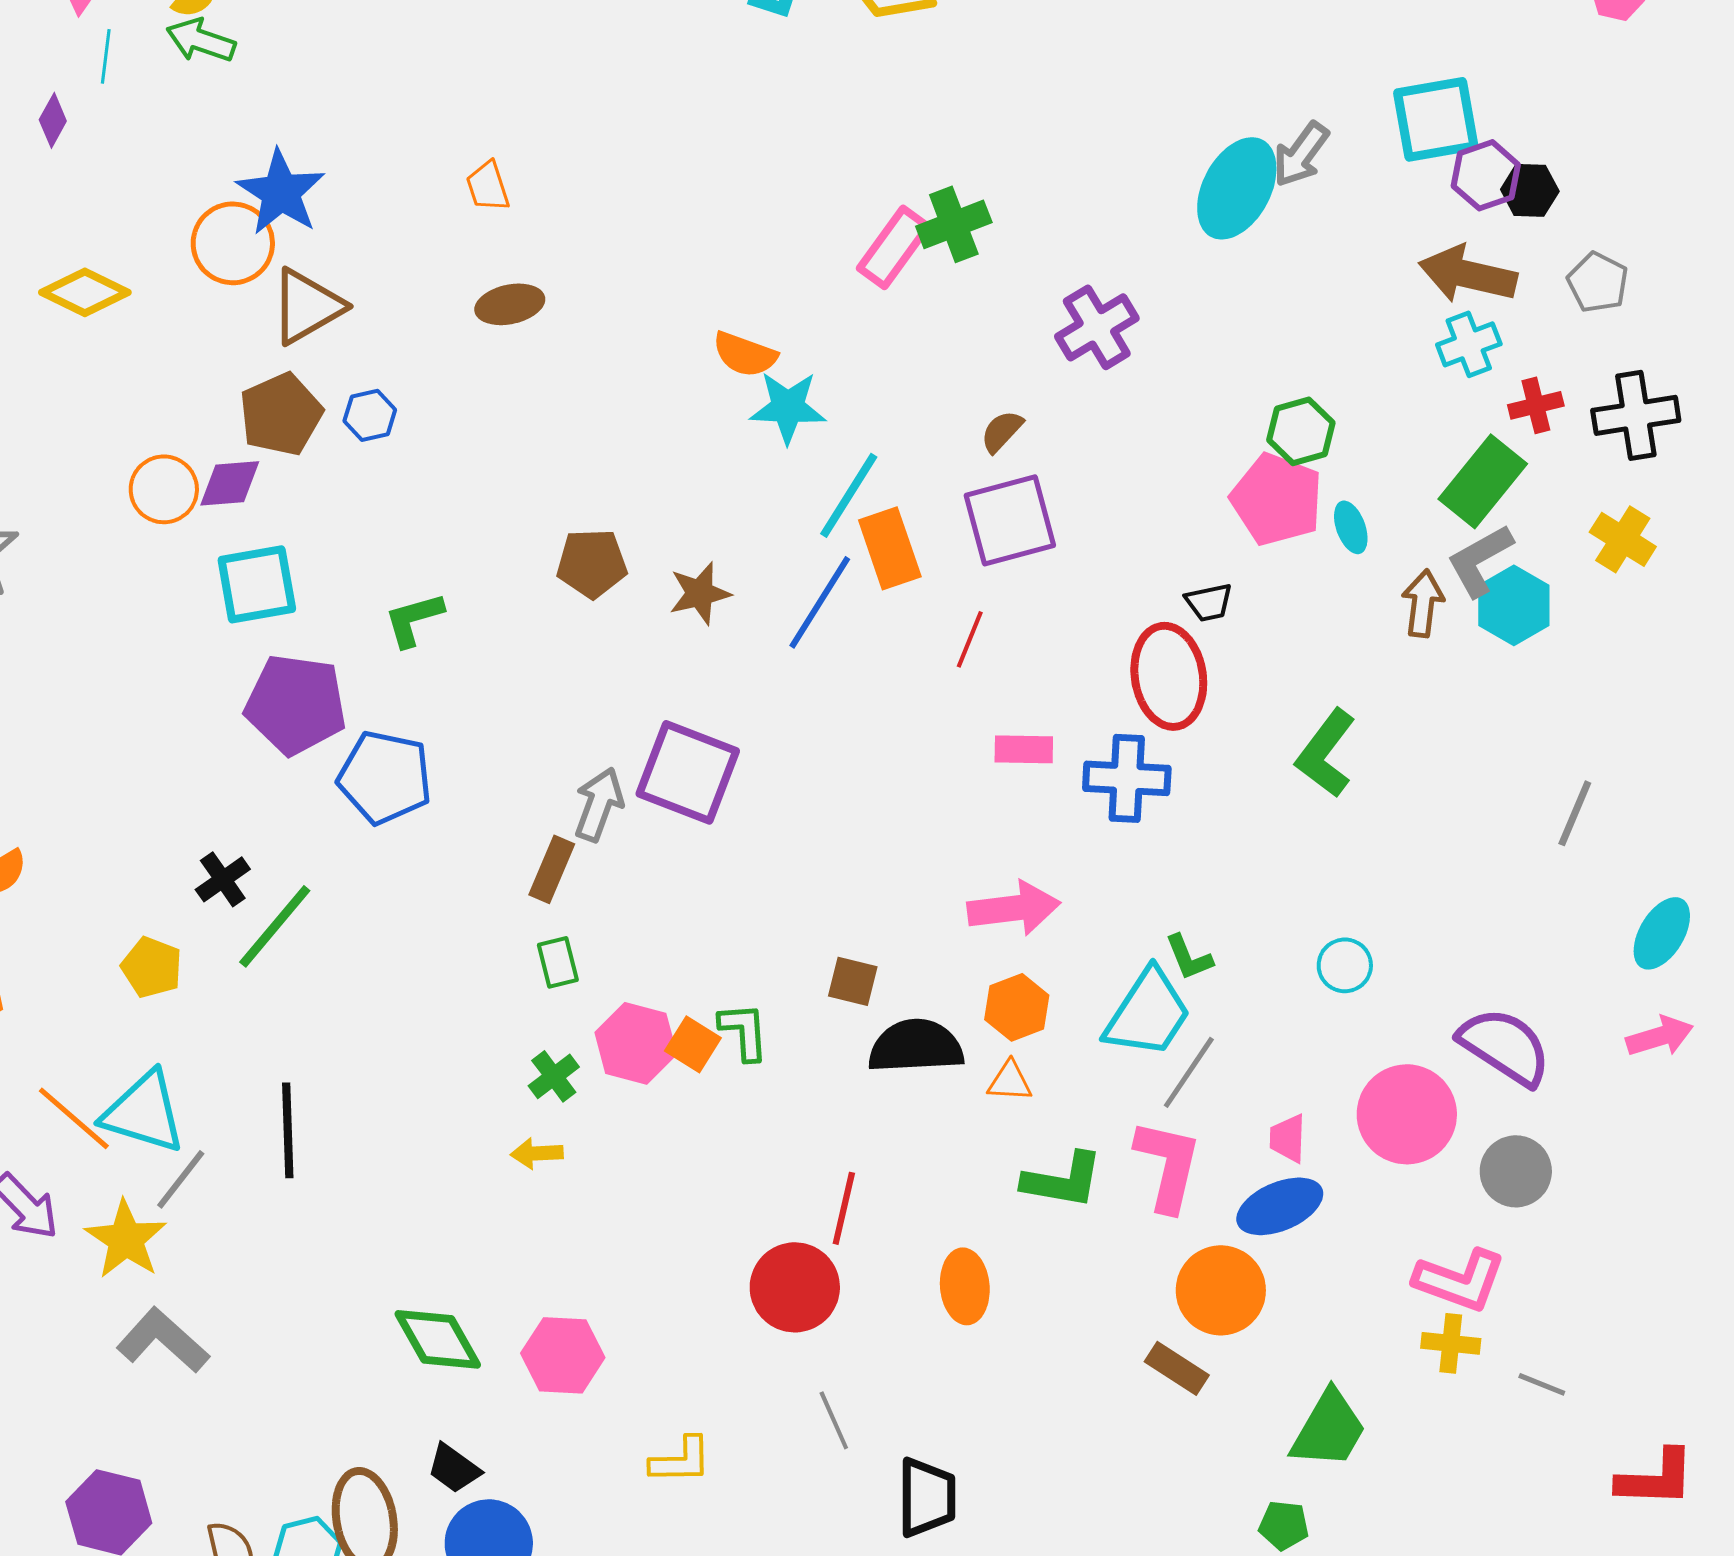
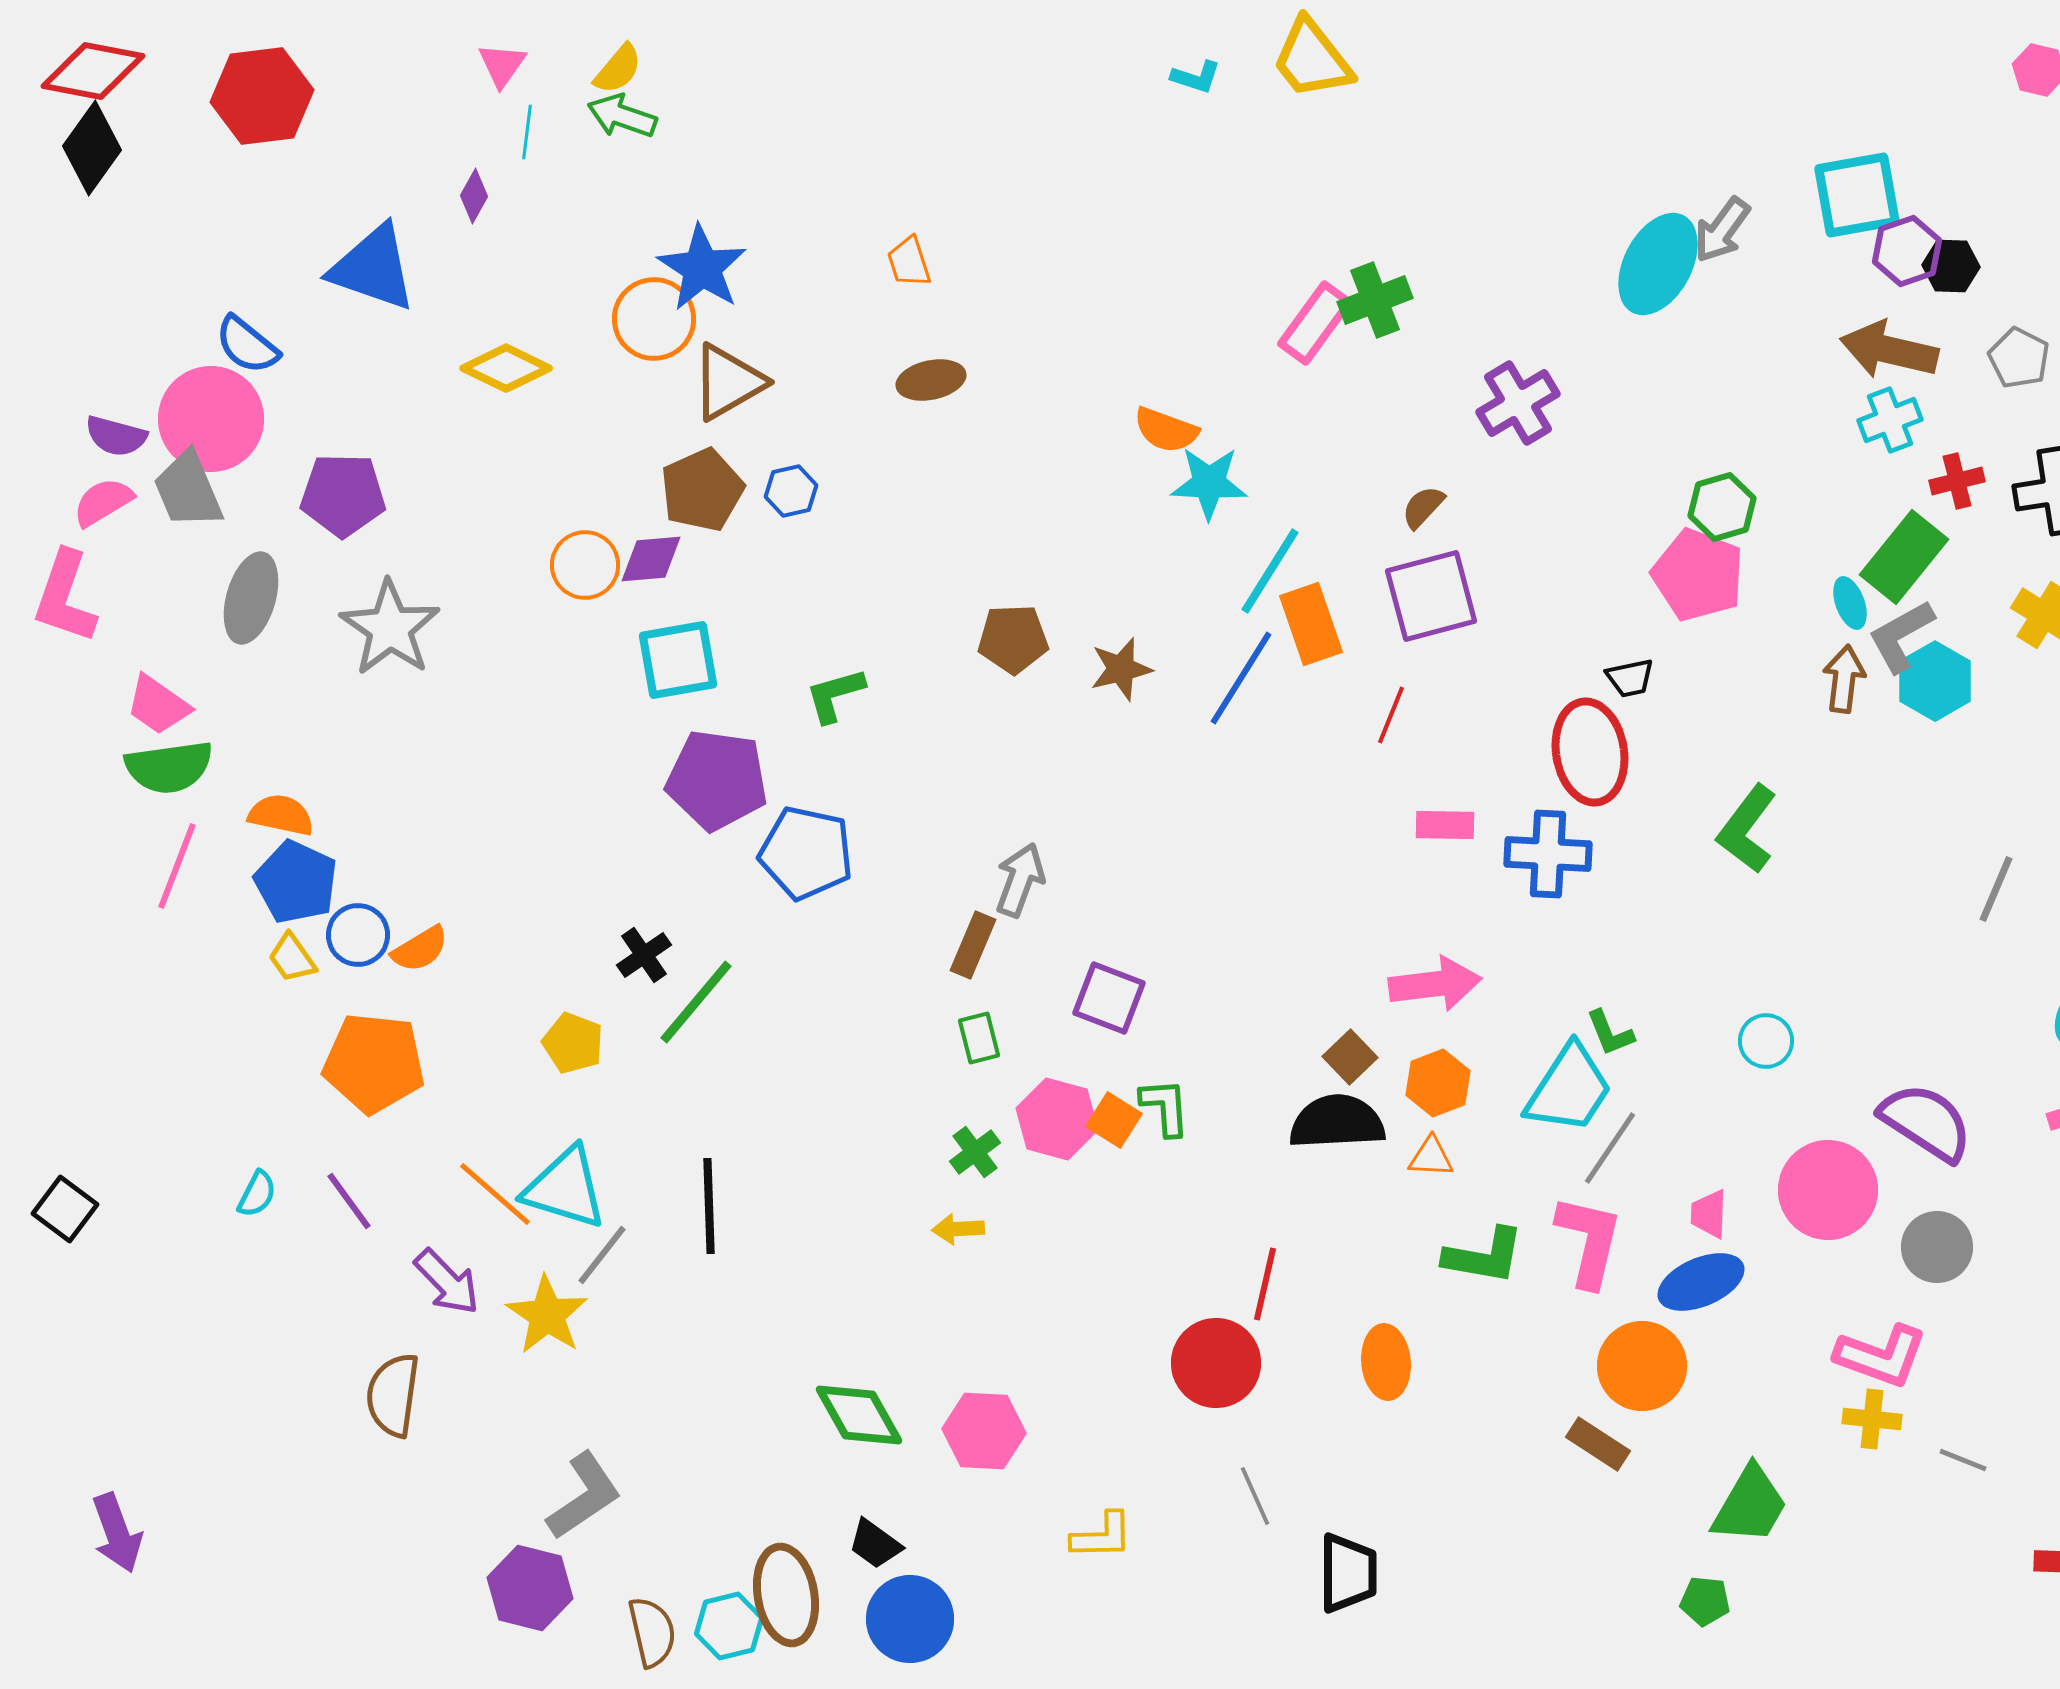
cyan ellipse: (1351, 527) -> (1850, 603), moved
purple square: (688, 772) -> (1109, 998), moved, size x0.7
brown square: (853, 981) -> (1350, 1057), moved, turned 32
gray L-shape: (163, 1340) -> (584, 1496), moved, turned 104

